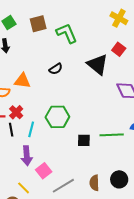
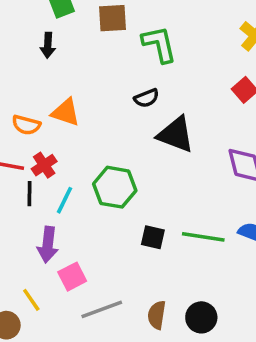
black triangle: (98, 64) -> (176, 134), moved, turned -30
black semicircle: (56, 69) -> (147, 98), moved

